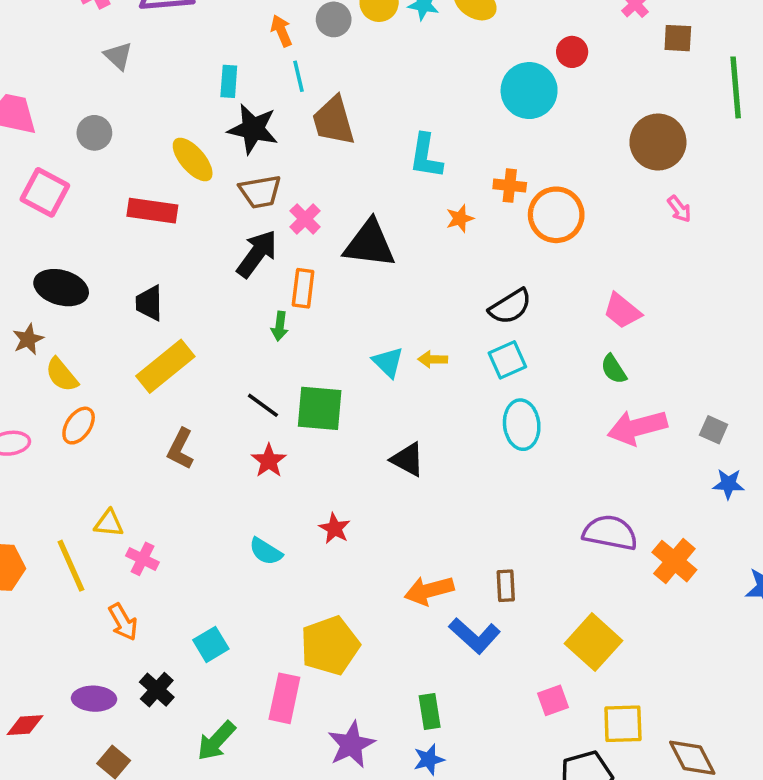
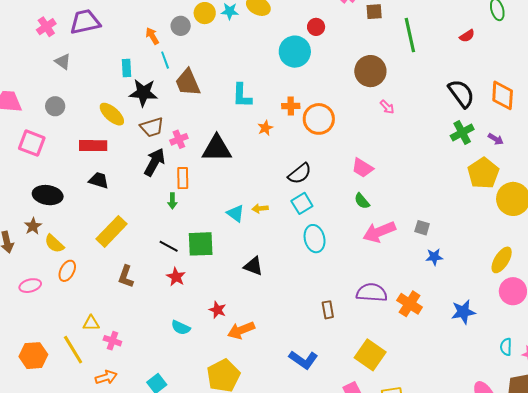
pink cross: (305, 219) -> (179, 139), turned 30
black trapezoid: (149, 303) -> (99, 180), moved, turned 115
brown rectangle: (506, 586) -> (328, 310), moved
orange arrow: (429, 590) -> (241, 330), moved
orange arrow: (123, 622) -> (106, 377), turned -70

